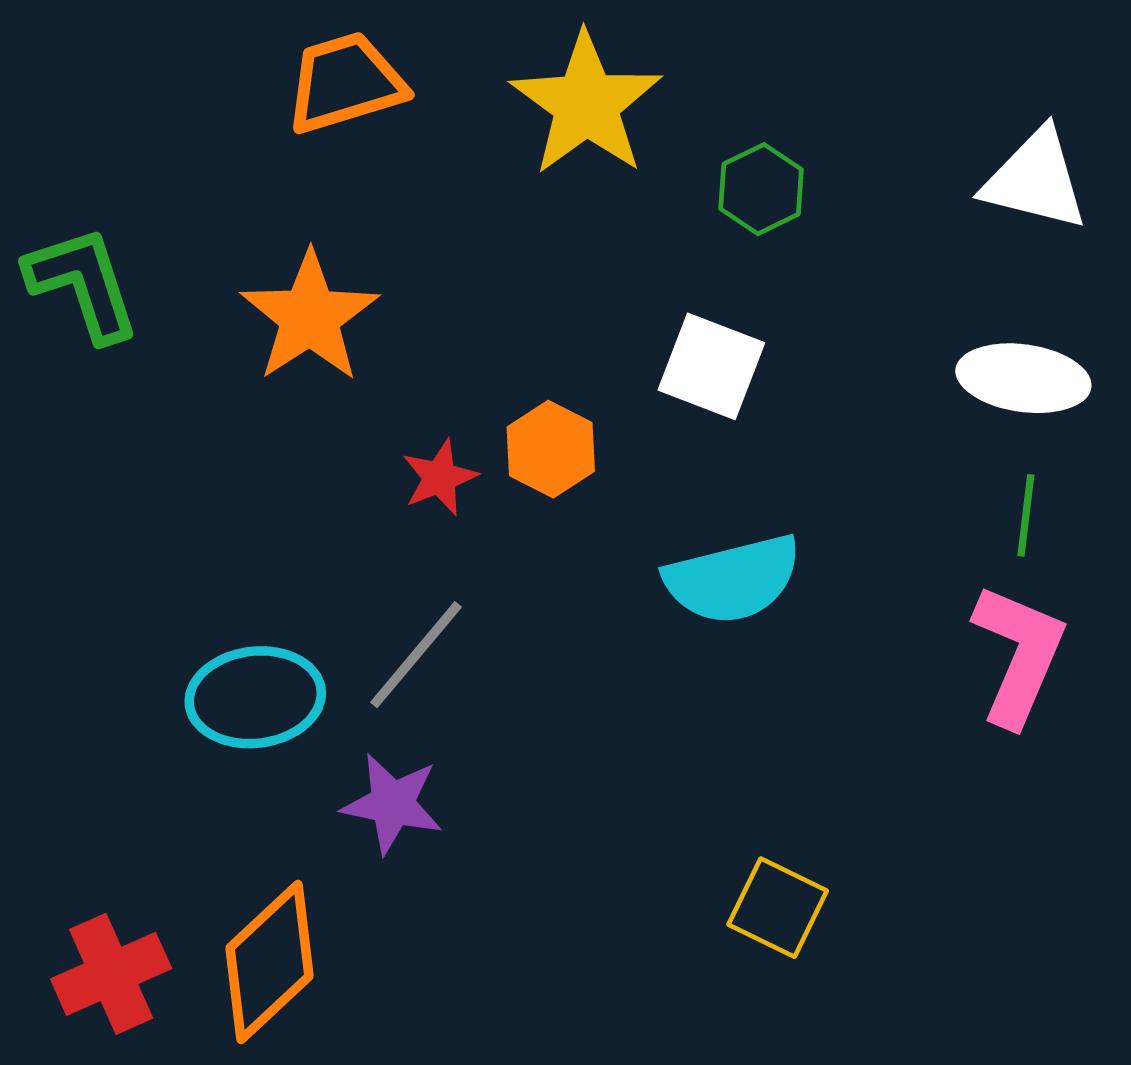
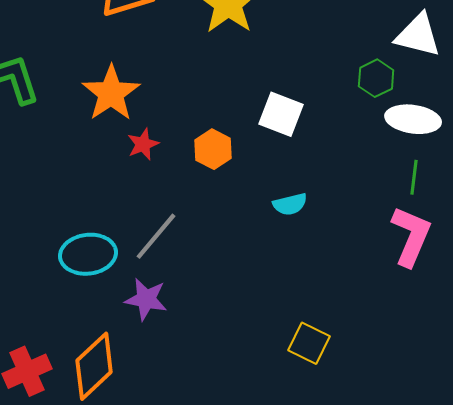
green hexagon: (761, 189) -> (376, 78), moved
red star: (440, 477) -> (143, 144), moved
cyan semicircle: (733, 579) -> (290, 204), size x0.6

